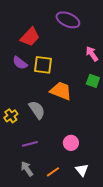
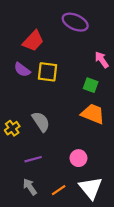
green square: (93, 81) -> (91, 85), moved
orange trapezoid: (61, 91) -> (93, 114), moved
white triangle: (82, 170) -> (91, 188), size x1.6

